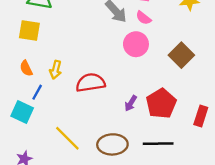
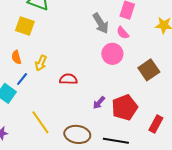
red semicircle: (91, 83) -> (68, 79), size x0.7

